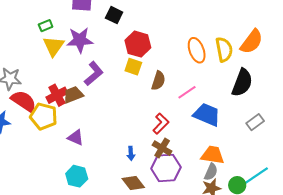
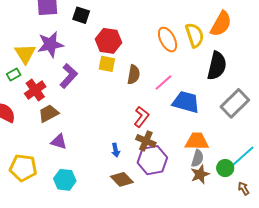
green rectangle: (46, 26) -> (14, 74), moved
red cross: (57, 95) -> (35, 90), moved
brown trapezoid: (73, 95) -> (49, 113), moved
yellow pentagon: (44, 116) -> (23, 168), moved
gray rectangle: (255, 122) -> (235, 103), size x1.6

